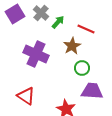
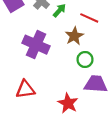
red triangle: (26, 96) -> (25, 89), turned -42

